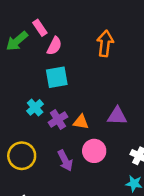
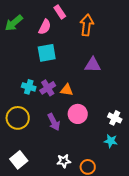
pink rectangle: (40, 28) -> (60, 12), moved
cyan cross: (35, 107) -> (29, 87), moved, turned -32
purple triangle: (117, 116) -> (93, 65), moved

